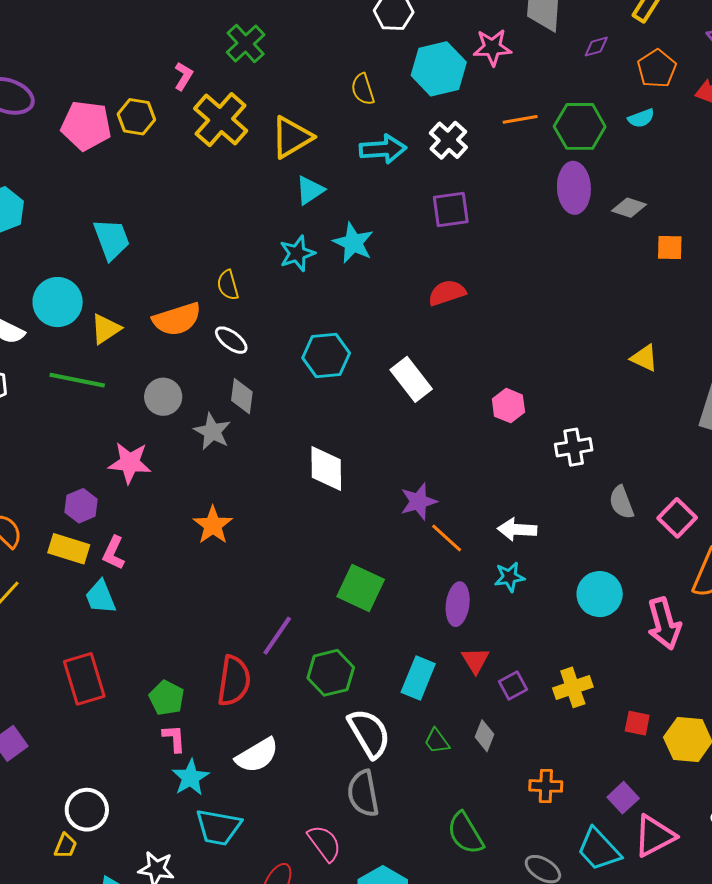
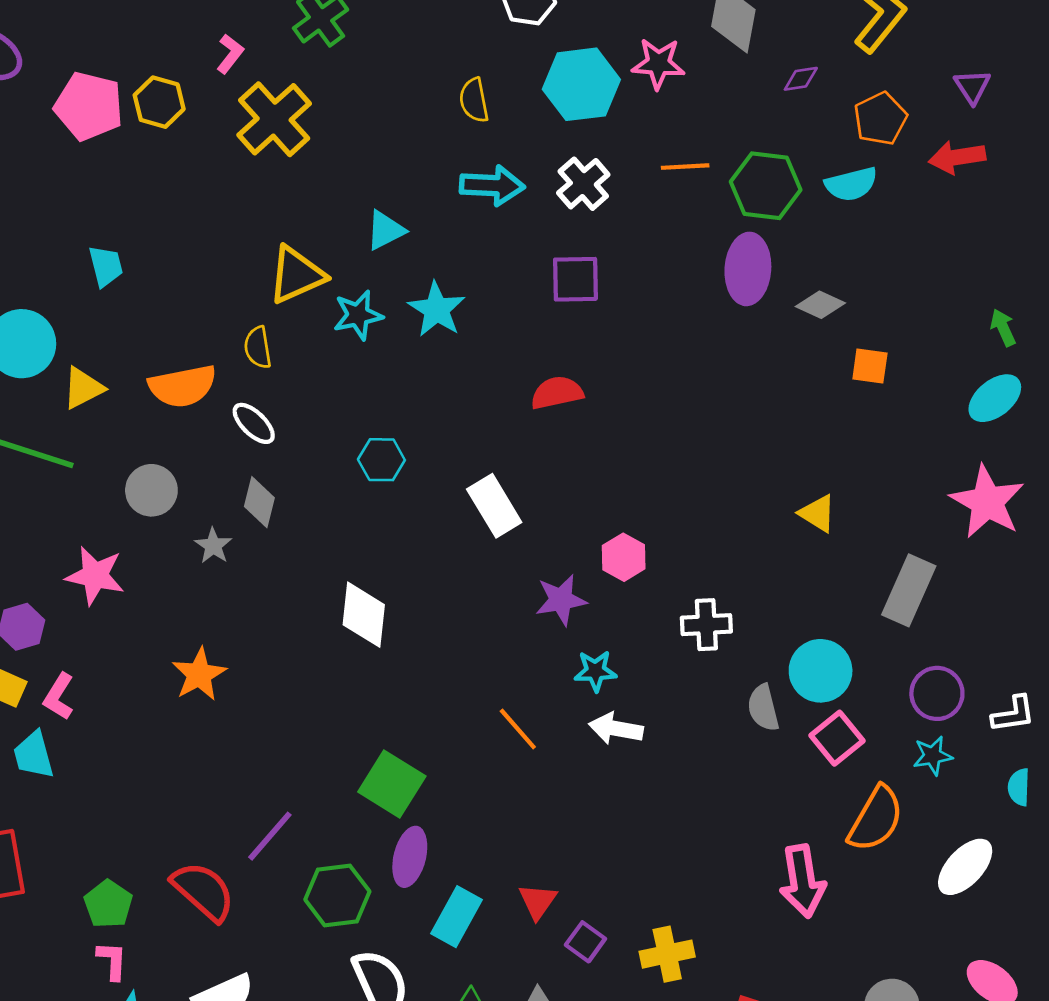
cyan semicircle: (641, 118) -> (851, 184), size x1.4
yellow triangle: (292, 137) -> (296, 275), moved
cyan trapezoid: (112, 239) -> (106, 266), size x0.7
cyan hexagon: (326, 356) -> (381, 460), size x0.7
gray star: (212, 431) -> (213, 546), size x0.7
purple star: (419, 501) -> (561, 600), moved
cyan star: (509, 577) -> (595, 671), moved
cyan circle: (600, 594) -> (821, 671), moved
purple ellipse: (458, 604) -> (410, 857), moved
red semicircle: (234, 681) -> (203, 891), turned -63
purple square: (513, 685) -> (585, 942), turned -32

